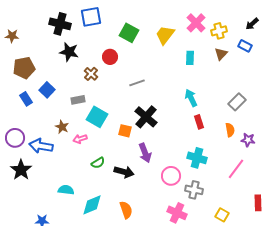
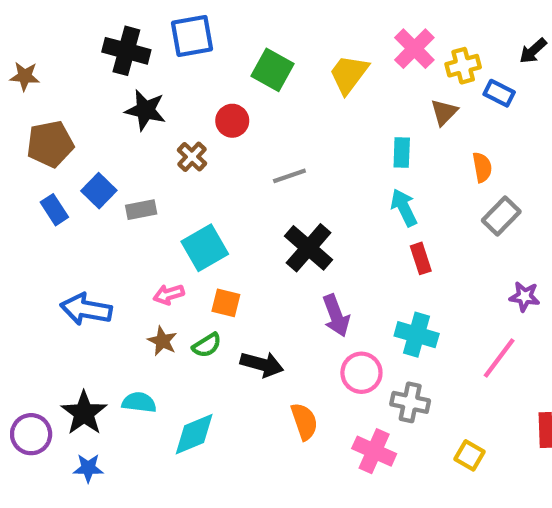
blue rectangle: (245, 46) -> (499, 93), moved
brown triangle: (221, 54) -> (444, 112), moved
cyan rectangle: (190, 58) -> (402, 152), moved
gray rectangle: (78, 100) -> (141, 210), moved
cyan square: (97, 117) -> (205, 248), turned 30
brown star: (62, 127) -> (162, 341), moved
orange semicircle: (230, 130) -> (482, 167), moved
orange square: (125, 131) -> (226, 303), moved
purple circle: (15, 138) -> (31, 434), moved
purple arrow: (145, 153) -> (336, 316), moved
black star: (21, 170) -> (84, 413), moved
orange semicircle: (126, 210) -> (304, 421), moved

